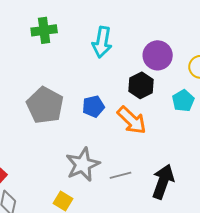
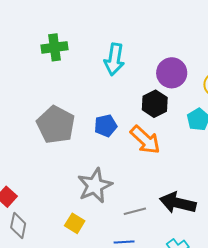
gray line: (120, 175) -> (135, 211), moved
black arrow: (163, 182) -> (178, 203), turned -96

